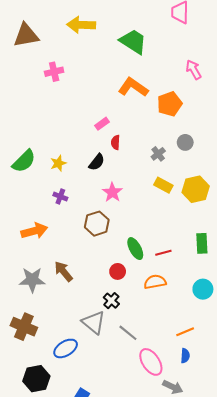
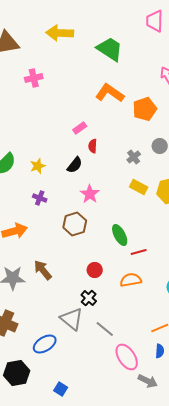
green ellipse: (135, 249) -> (120, 235), moved

